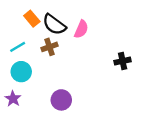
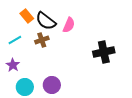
black cross: (123, 61) -> (104, 52), size x1.5
cyan circle: (21, 72) -> (25, 87), moved
purple star: (13, 99) -> (13, 65), moved

